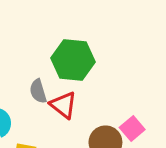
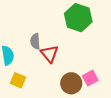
green hexagon: (73, 60) -> (78, 18), moved

